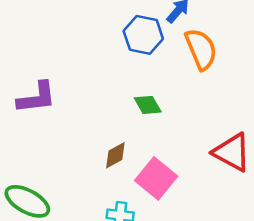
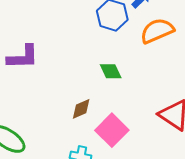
orange semicircle: (201, 49) -> (157, 31), turned -96

